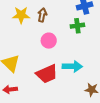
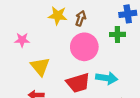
pink circle: (49, 41) -> (84, 47), size x1.6

